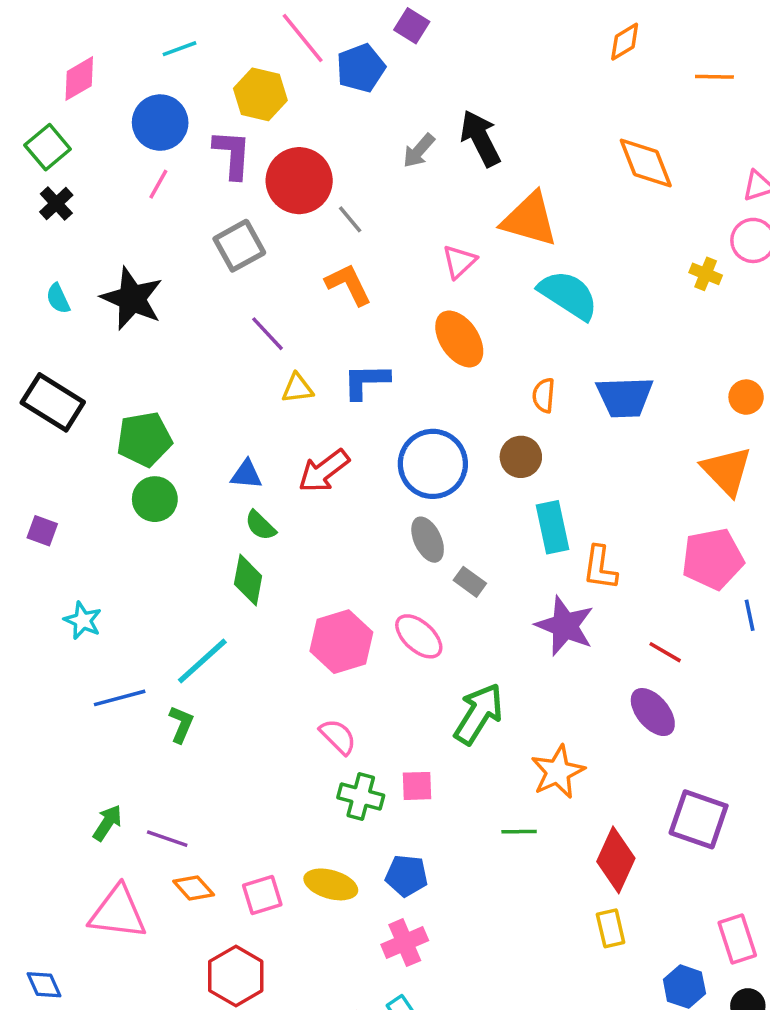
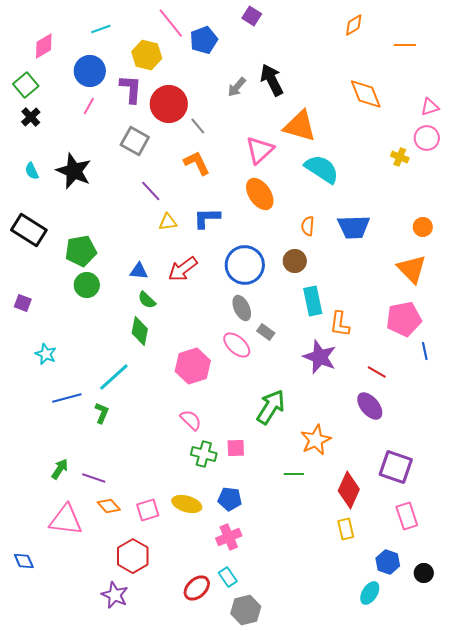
purple square: (412, 26) -> (252, 16), moved
gray square: (239, 246) -> (135, 141), turned -32
pink triangle: (459, 262) -> (260, 150), size x1.4
pink ellipse: (419, 636) -> (237, 345), moved
pink rectangle: (737, 939) -> (407, 516), moved

